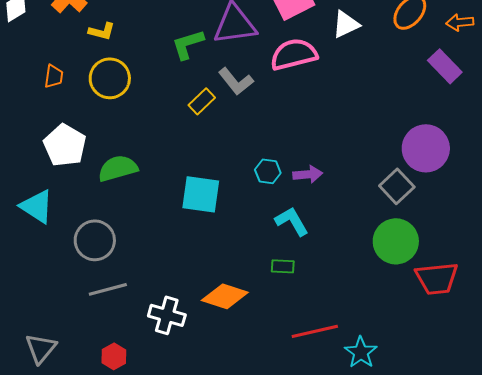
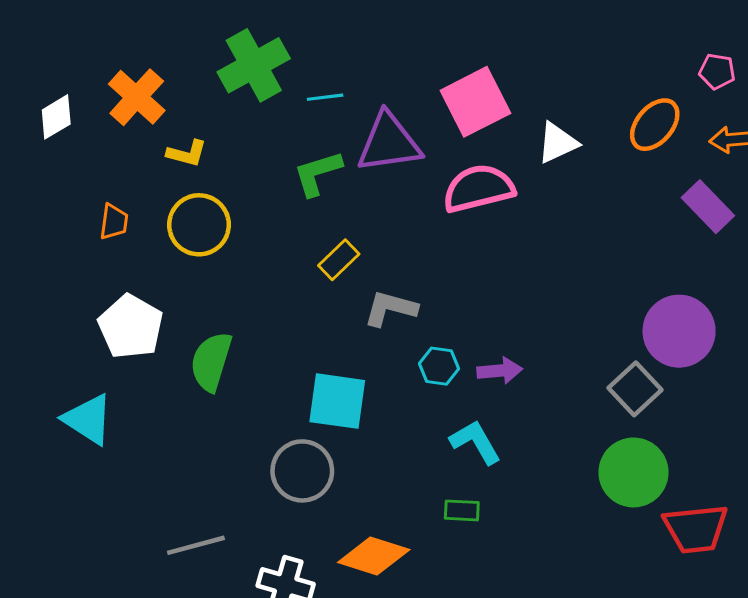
gray L-shape: (236, 81) -> (390, 308), moved, turned 144
green semicircle: (118, 168) -> (211, 362), turned -57
gray circle: (95, 240) -> (302, 471), moved

